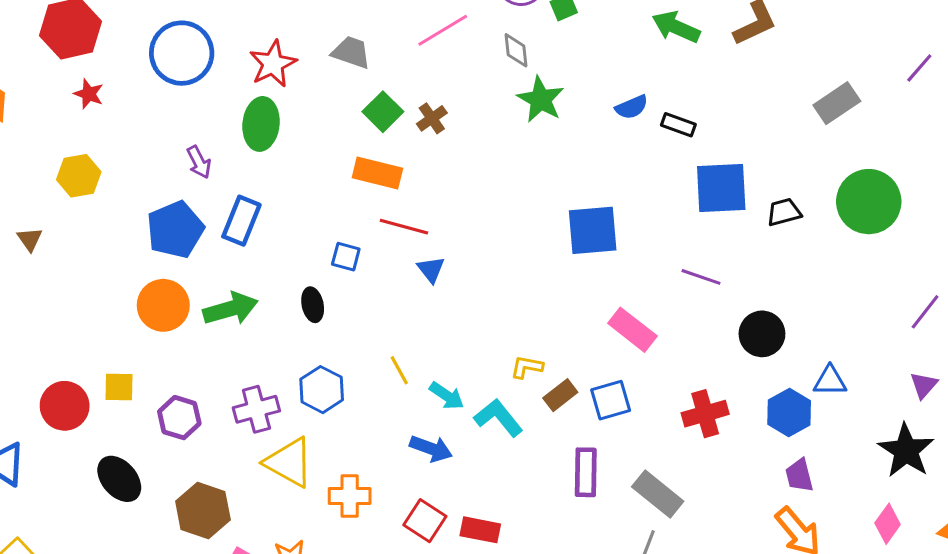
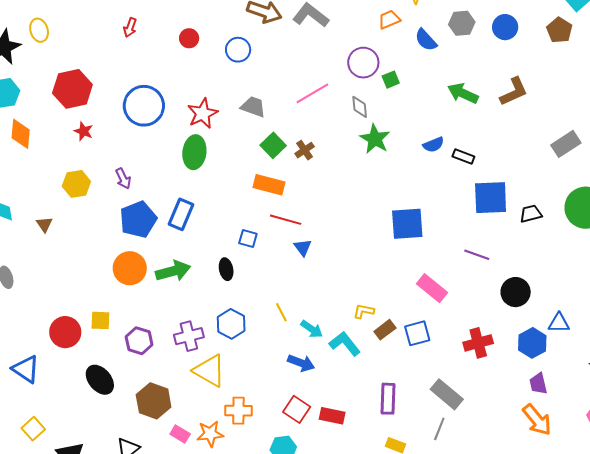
purple arrow: (199, 162) -> (123, 178), moved
purple rectangle: (586, 472) -> (388, 399), moved
orange cross: (350, 496) -> (238, 411), moved

